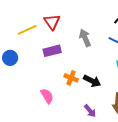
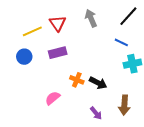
gray arrow: (85, 38) -> (91, 18), moved
blue circle: (10, 58) -> (24, 57), moved
pink semicircle: (47, 96) -> (53, 98), turned -98

